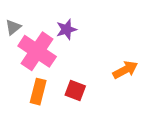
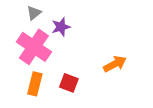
gray triangle: (13, 27) -> (34, 13), moved

